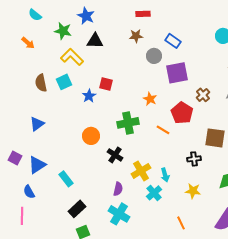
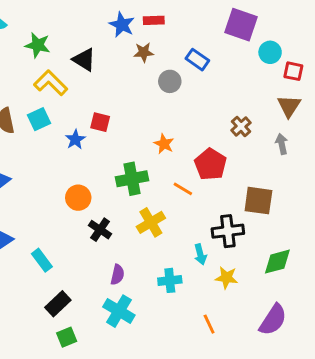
blue star: (86, 16) -> (122, 25), moved
black triangle: (95, 41) -> (84, 60), turned 30
purple square: (177, 73) -> (241, 25), moved, turned 30
brown cross: (203, 95) -> (241, 126), moved
black cross: (115, 155) -> (100, 230), moved
black cross: (194, 159) -> (228, 231), size x1.5
yellow cross: (141, 171) -> (151, 222), moved
cyan arrow: (165, 175) -> (200, 254), moved
cyan cross: (154, 193) -> (170, 280), turned 35

